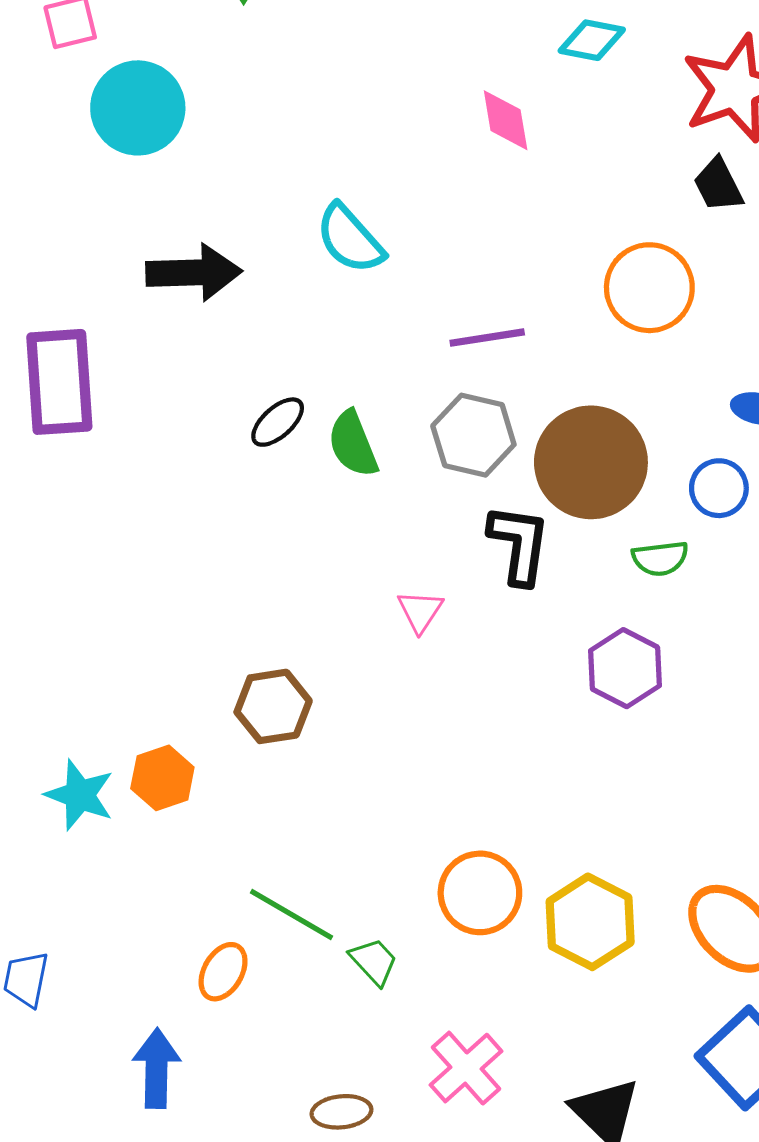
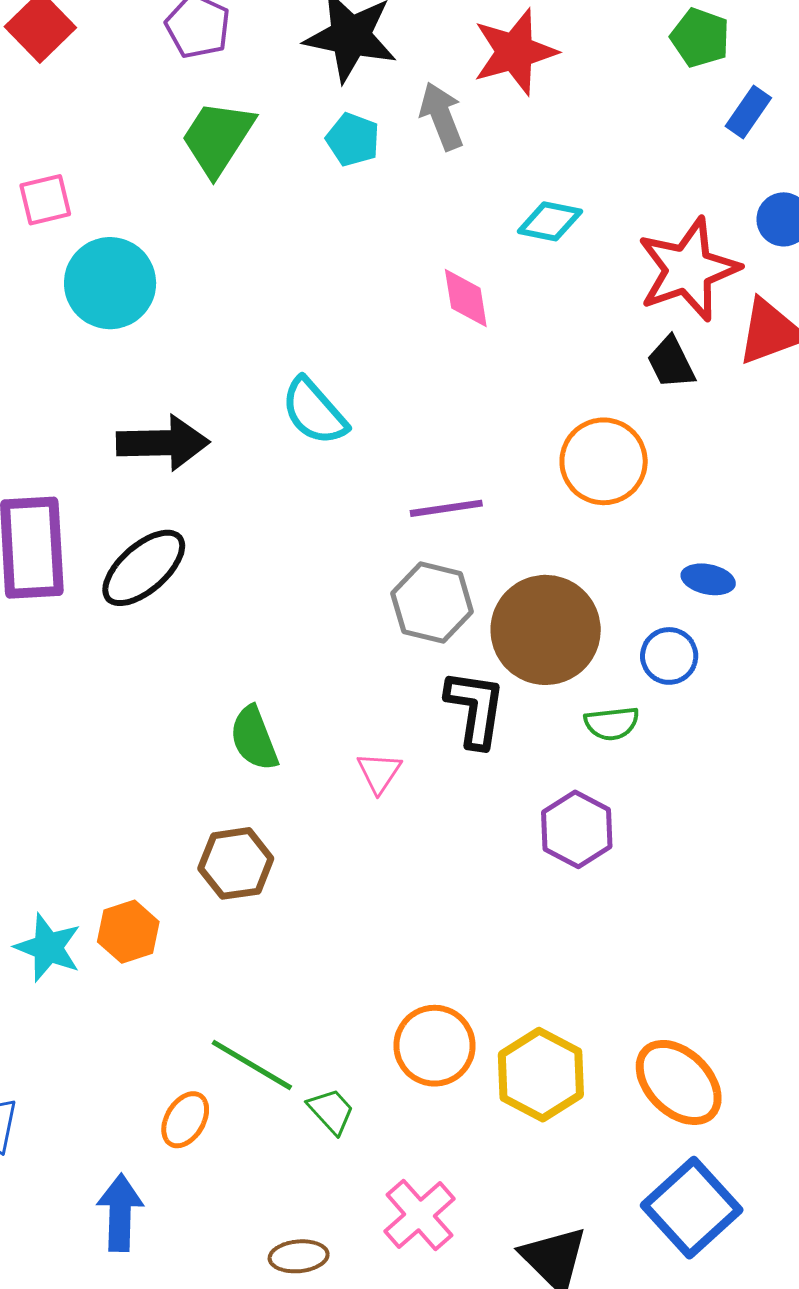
black ellipse: (278, 422) -> (144, 568), moved, size x1.6
green semicircle: (353, 444) -> (254, 738), moved

